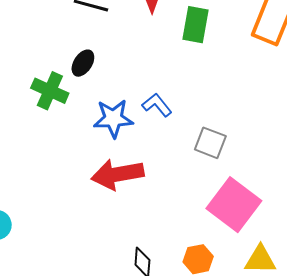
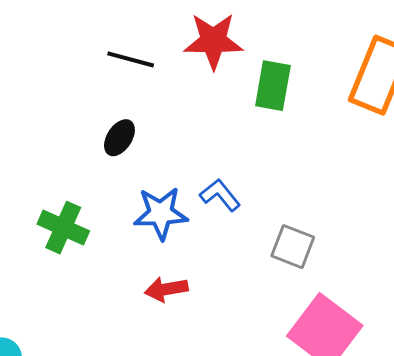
green cross: (50, 91) -> (63, 228), moved
red arrow: (117, 174) -> (166, 289), size x0.6

